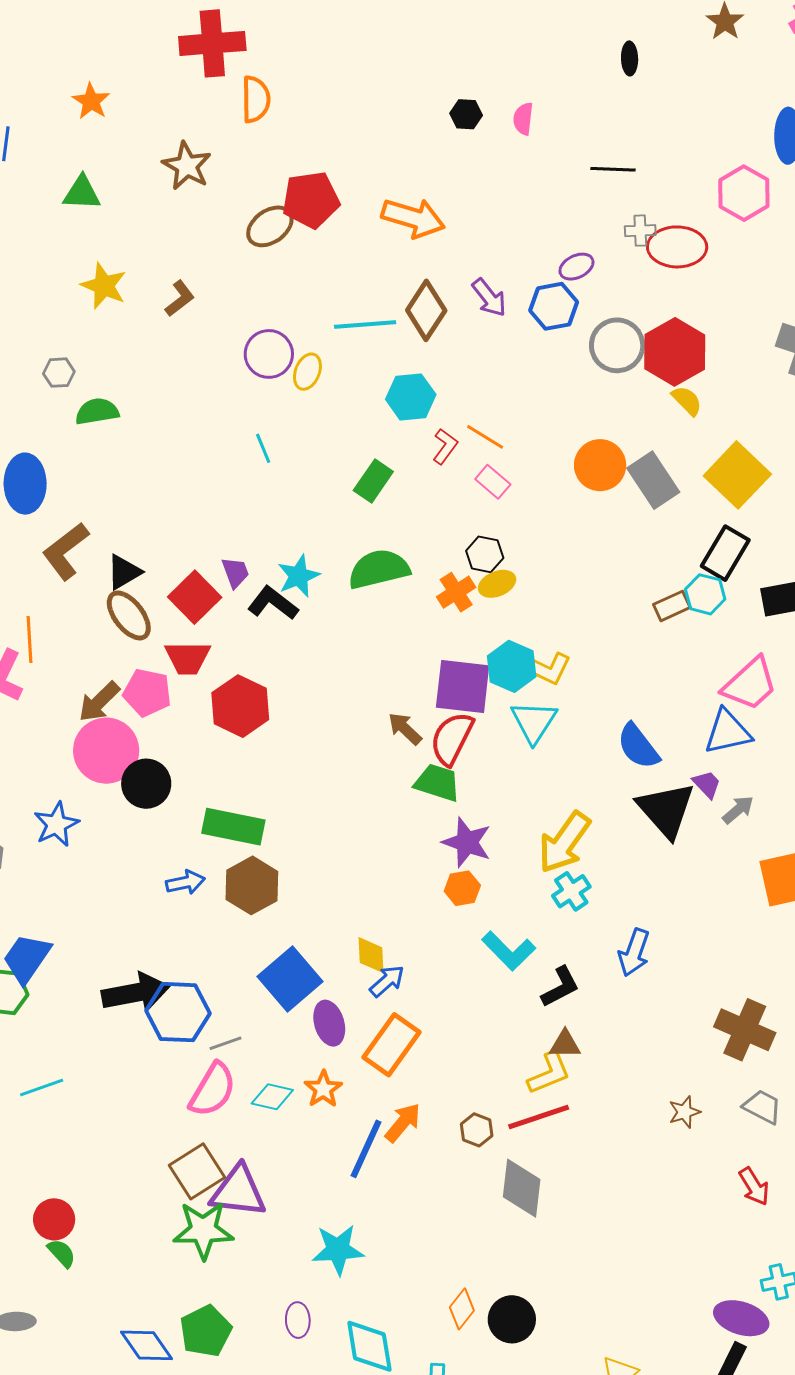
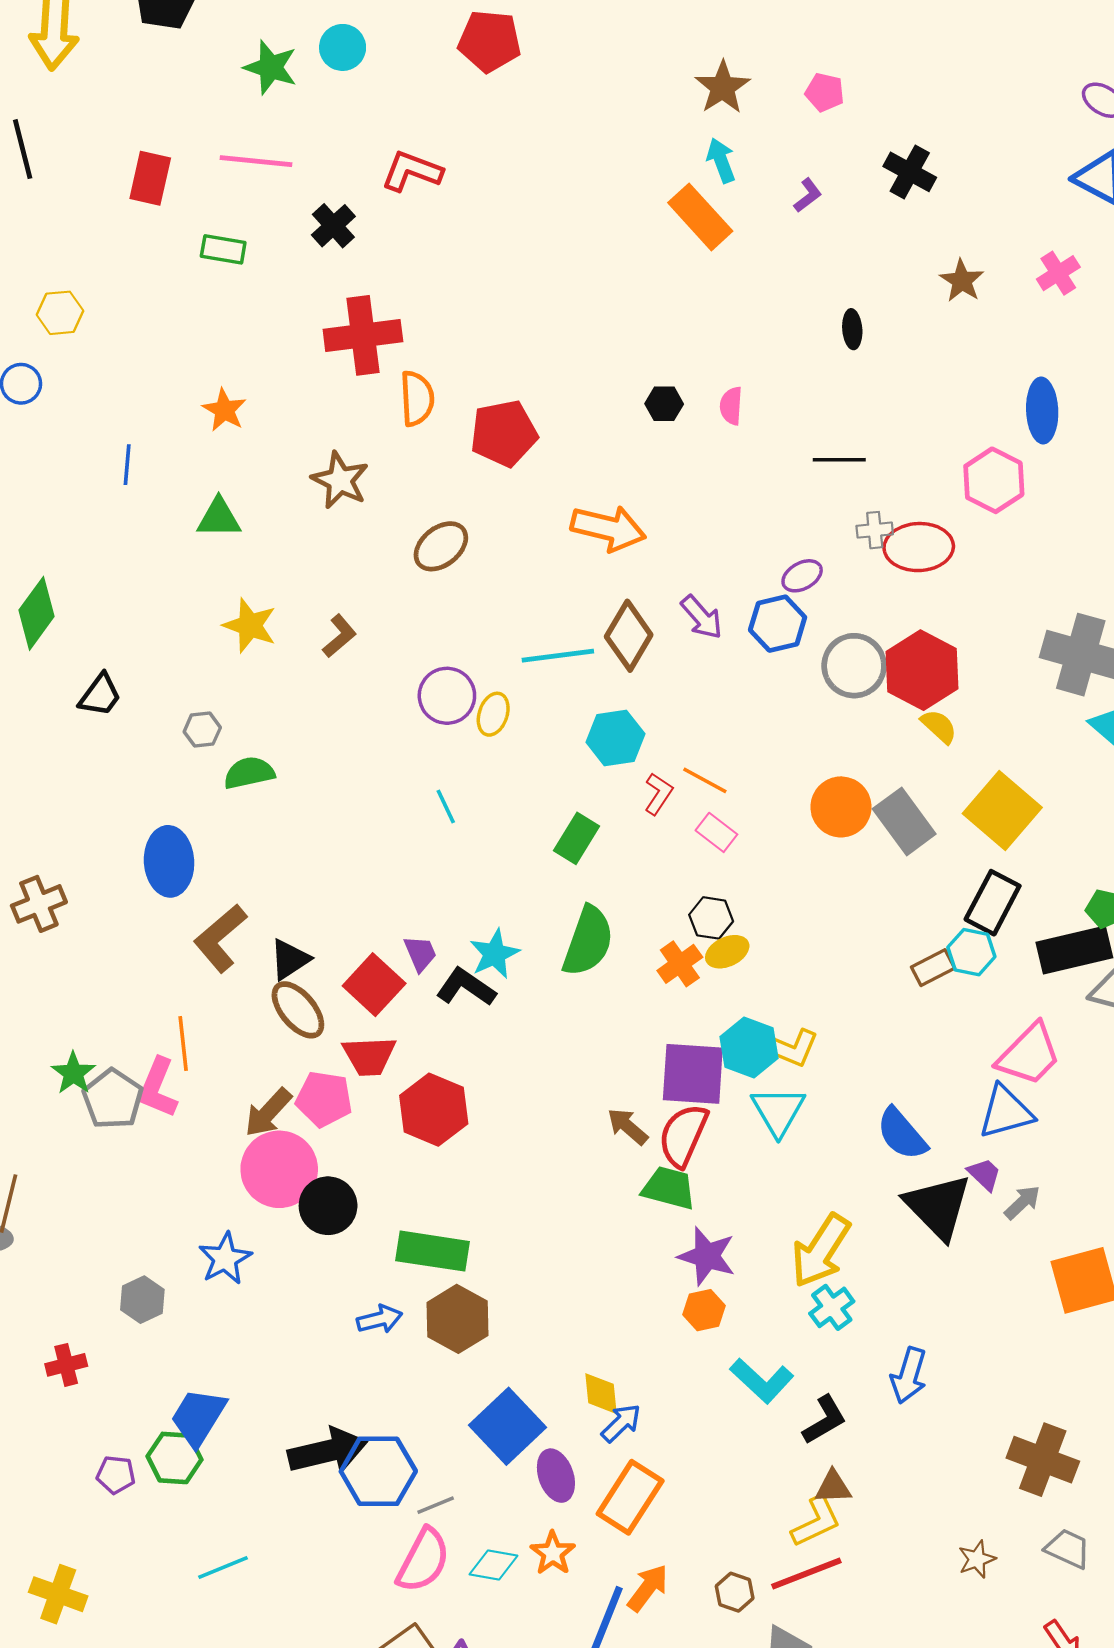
red pentagon: (311, 200) -> (504, 433), moved
green semicircle: (379, 569) -> (588, 941), turned 126

